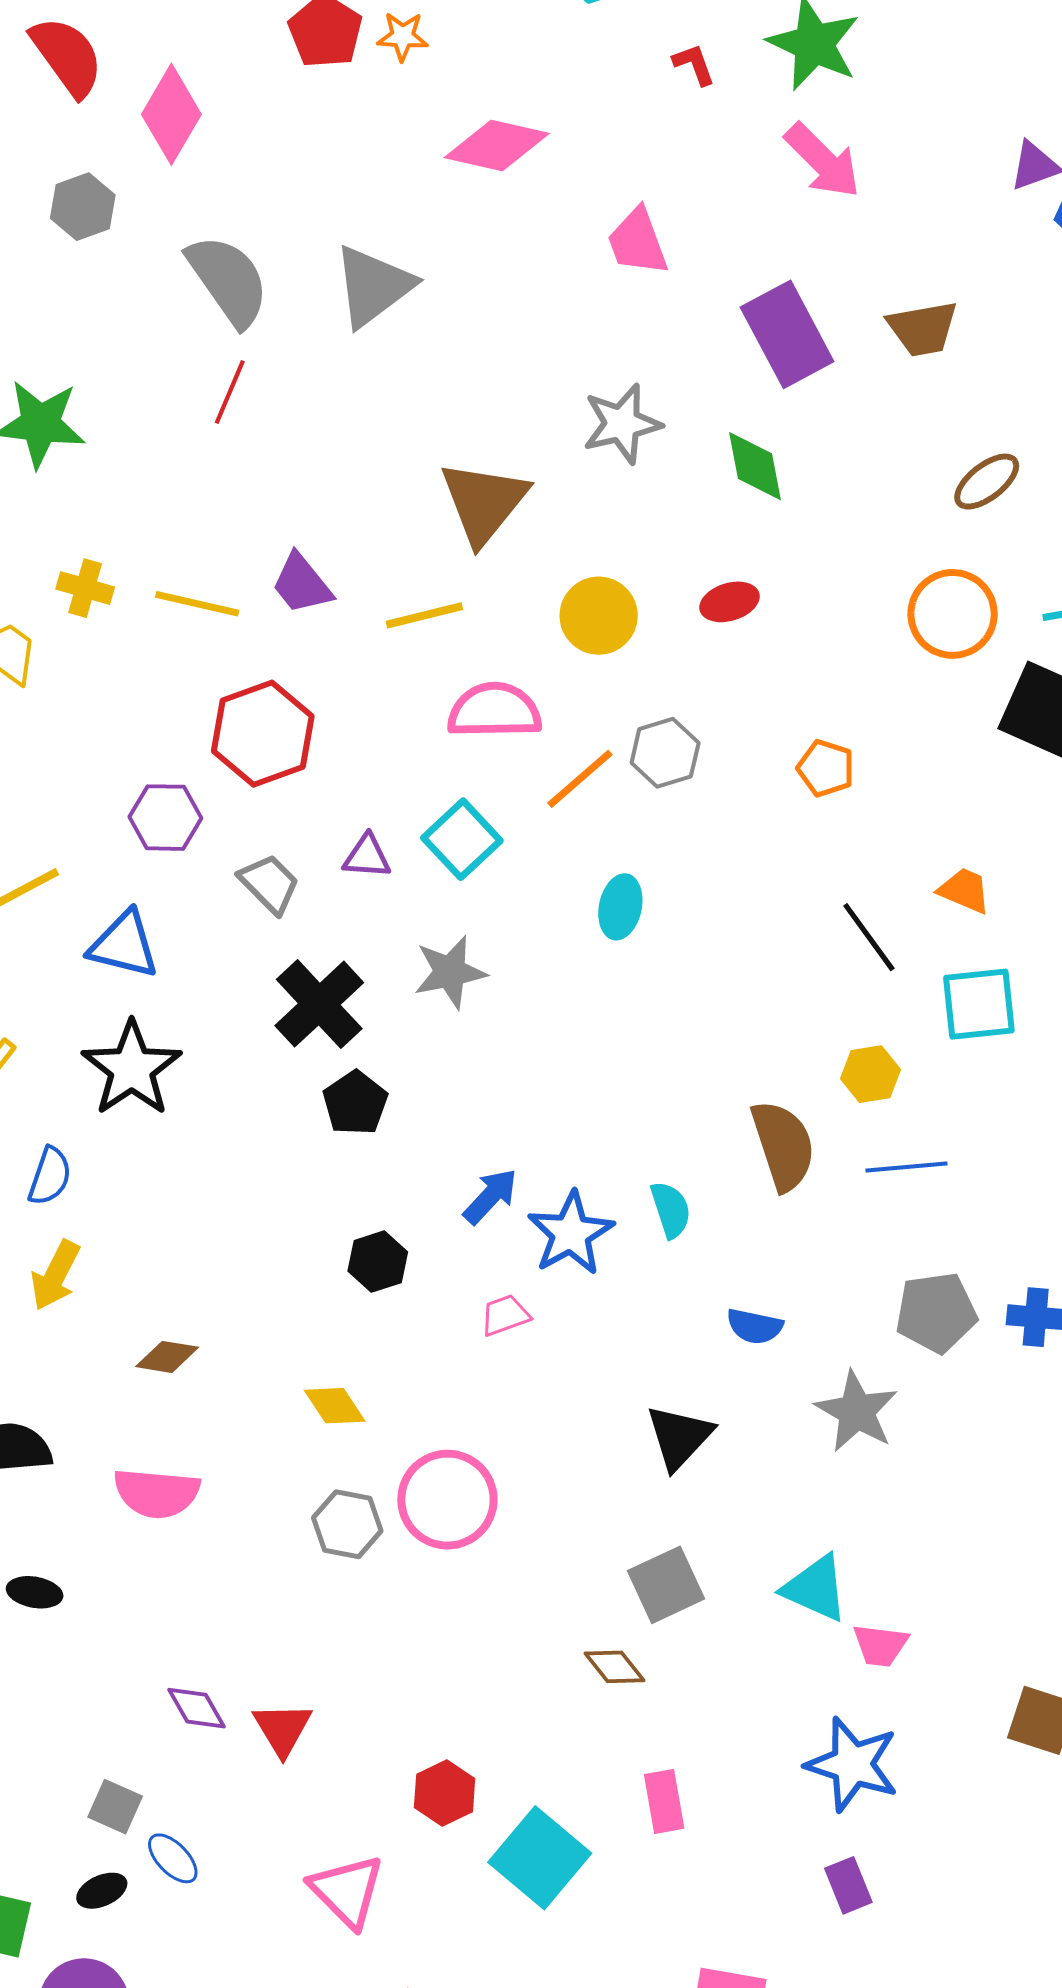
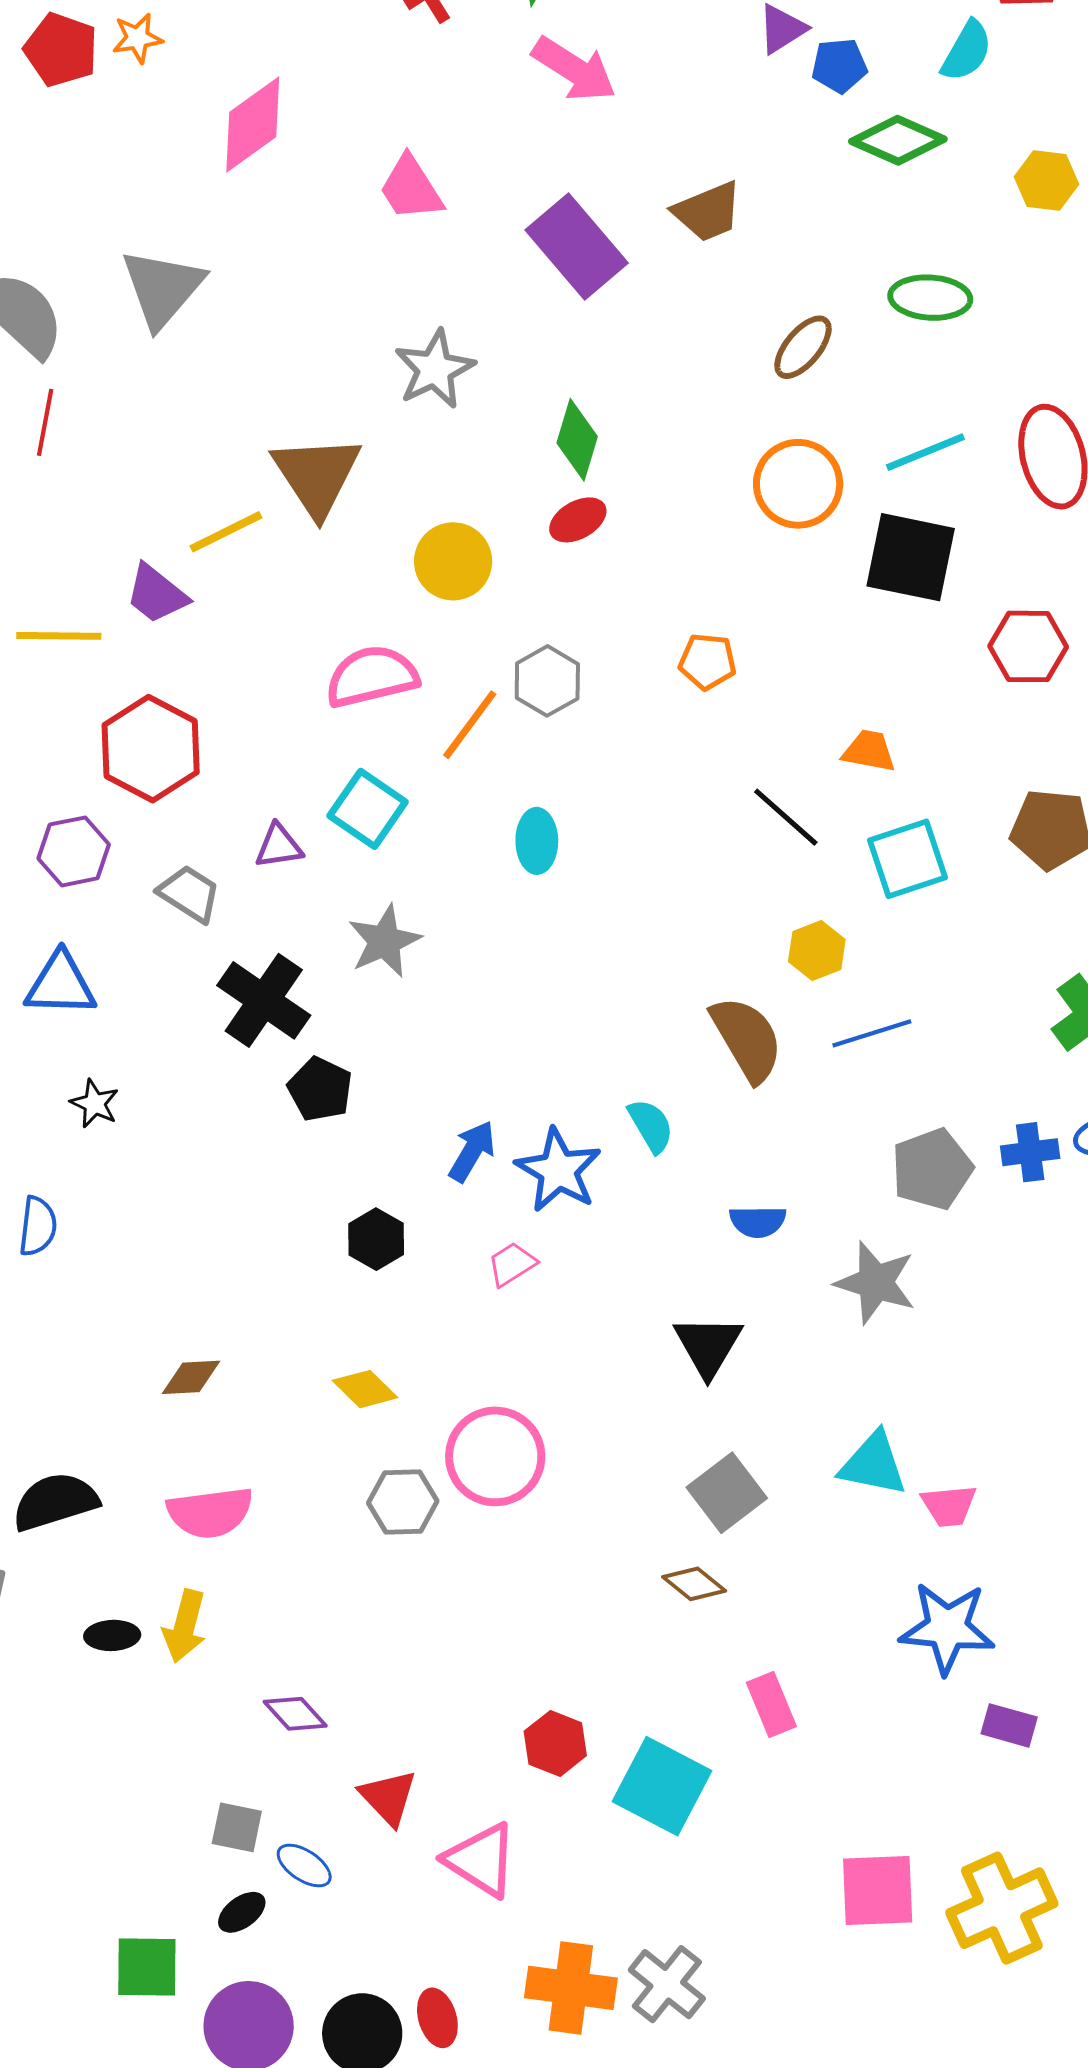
pink diamond: (497, 146) -> (253, 124), turned -36
green diamond: (755, 466) -> (577, 440), moved, turned 40
yellow line: (424, 615) -> (226, 532), moved
black star: (132, 1069) -> (95, 1104), size x0.5
yellow arrow: (55, 1275) -> (185, 1626), moved
red triangle: (282, 1729) -> (388, 1797), moved
purple rectangle: (848, 1885) -> (1009, 1725), moved, turned -40

